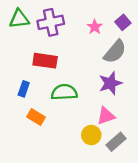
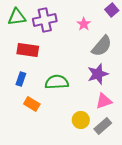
purple square: (123, 22) -> (112, 10), moved
red rectangle: (45, 61) -> (28, 50), moved
pink triangle: (106, 116) -> (104, 101), moved

